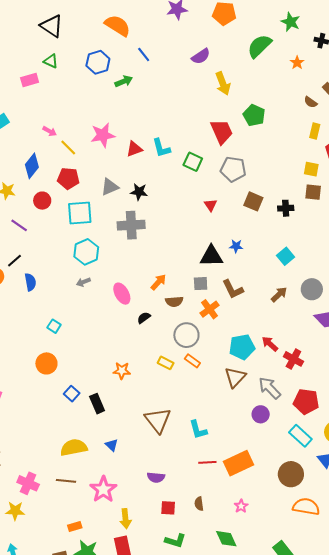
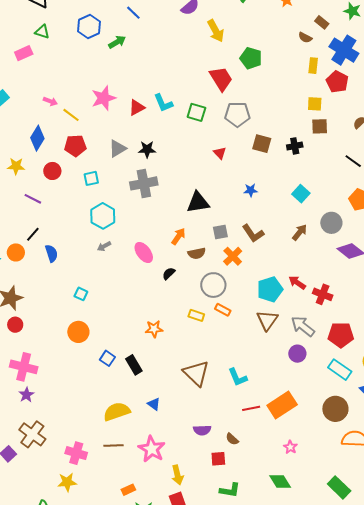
cyan square: (80, 213) -> (91, 178), size x0.6
black triangle: (211, 256) -> (198, 202), moved
brown semicircle: (199, 504) -> (232, 439), moved, turned -32

